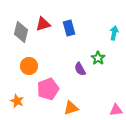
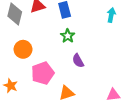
green star: (98, 58) -> (68, 36), moved
purple semicircle: (80, 69) -> (78, 61), moved

